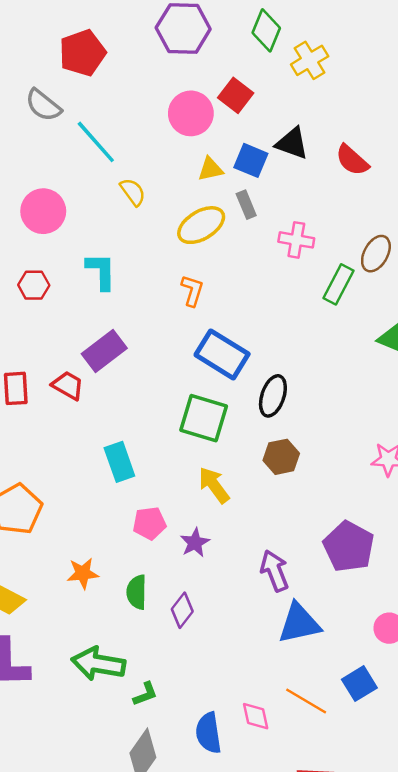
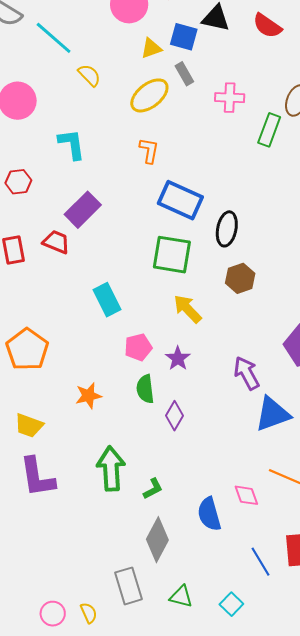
red hexagon: (34, 285) -> (18, 182), moved
green semicircle: (137, 592) -> (145, 389), moved
green arrow: (98, 664) -> (111, 469), turned 84

